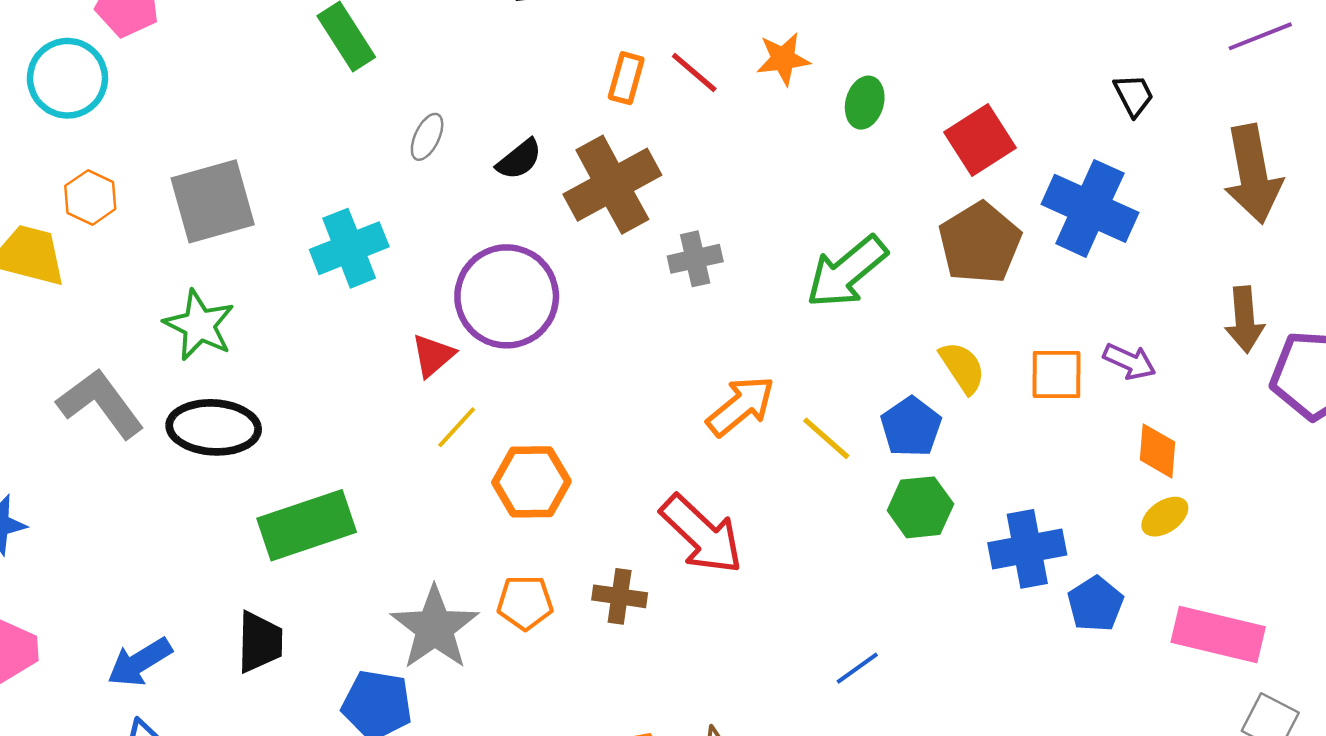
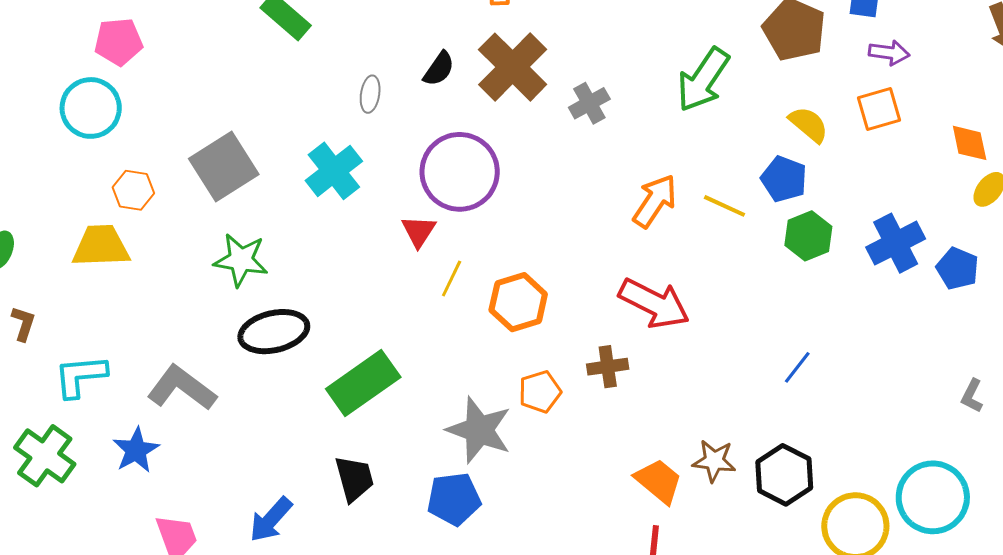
gray ellipse: (427, 137) -> (370, 94), moved
purple arrow: (1130, 361) -> (889, 53), moved
gray L-shape: (101, 403) -> (182, 388), moved

